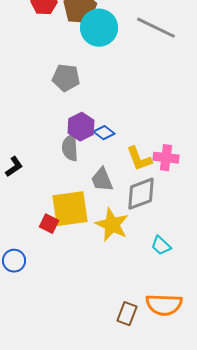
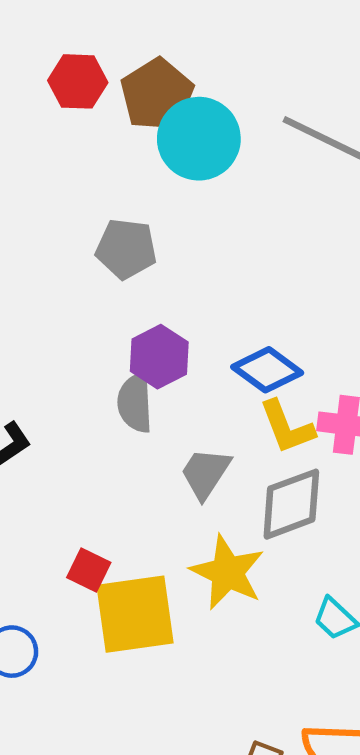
blue diamond: (104, 133) -> (267, 370), moved, size x1.4
gray trapezoid: (102, 180) -> (205, 473), turned 56
yellow square: (70, 209) -> (135, 614), moved

